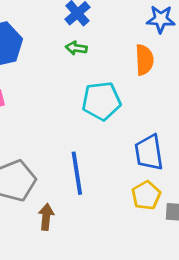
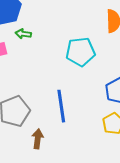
green arrow: (76, 48) -> (23, 34), moved

